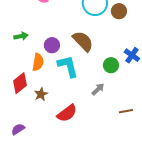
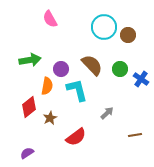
green arrow: (21, 36) -> (30, 60), size x1.5
green circle: (111, 65) -> (120, 69), moved

